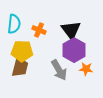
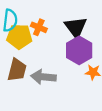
yellow pentagon: (22, 51) -> (19, 37), moved
gray arrow: (59, 70) -> (43, 77), moved, turned 125

